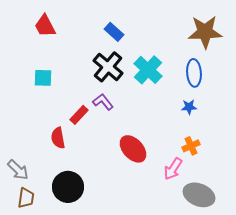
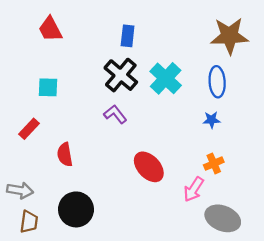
blue rectangle: (114, 32) -> (128, 36), turned 54
red rectangle: (79, 115) -> (29, 129), moved
gray arrow: (18, 170) -> (20, 190), turned -35

